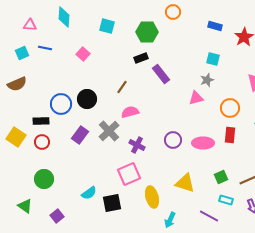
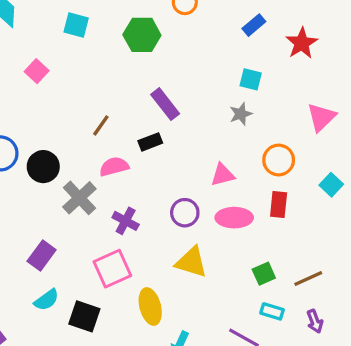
blue rectangle: (215, 26) -> (254, 25), turned -56
black rectangle: (141, 58) -> (150, 142), moved
pink triangle: (196, 98) -> (223, 175), moved
black circle: (87, 99) -> (43, 167), moved
purple rectangle: (80, 135) -> (42, 255), moved
yellow triangle: (185, 183) -> (191, 262), moved
black square: (112, 203) -> (84, 316), turned 30

